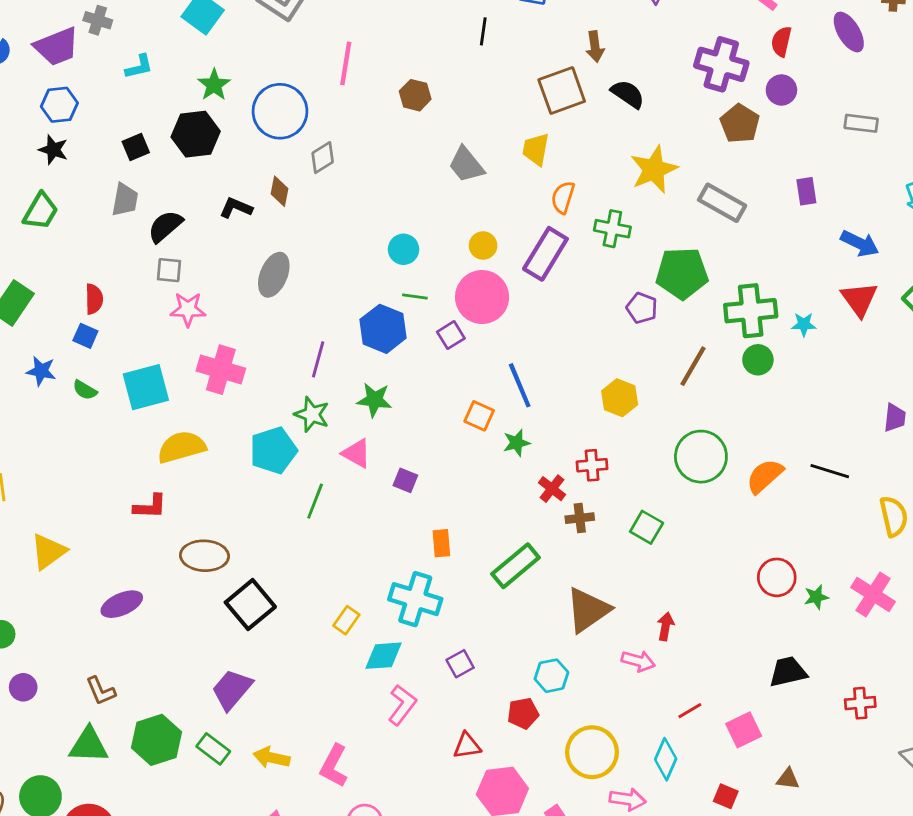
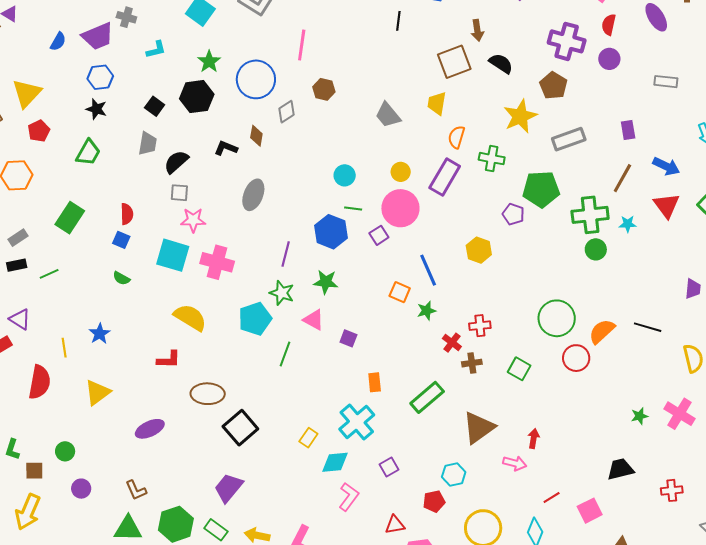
brown hexagon: (415, 95) -> (324, 89), moved
brown pentagon: (740, 124) -> (553, 86), moved
black square: (136, 147) -> (155, 106), turned -30
gray rectangle: (722, 203) -> (569, 139), turned -48
brown line: (693, 366) -> (622, 178), moved
blue star: (41, 371) -> (100, 334), moved, turned 30
cyan square: (146, 387) -> (173, 255), moved, turned 32
yellow hexagon: (620, 398) -> (479, 250), moved
yellow semicircle: (182, 447) -> (190, 317), turned 48
red circle: (777, 577) -> (576, 358), moved
cyan cross: (415, 599) -> (357, 422), turned 33

